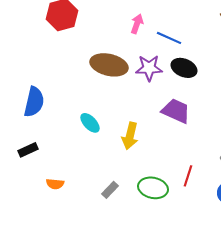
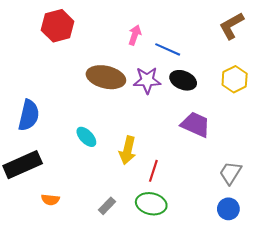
purple trapezoid: (176, 111) -> (195, 125), moved
black rectangle: (28, 150) -> (23, 165), size x1.8
red line: (188, 176) -> (153, 171), moved

